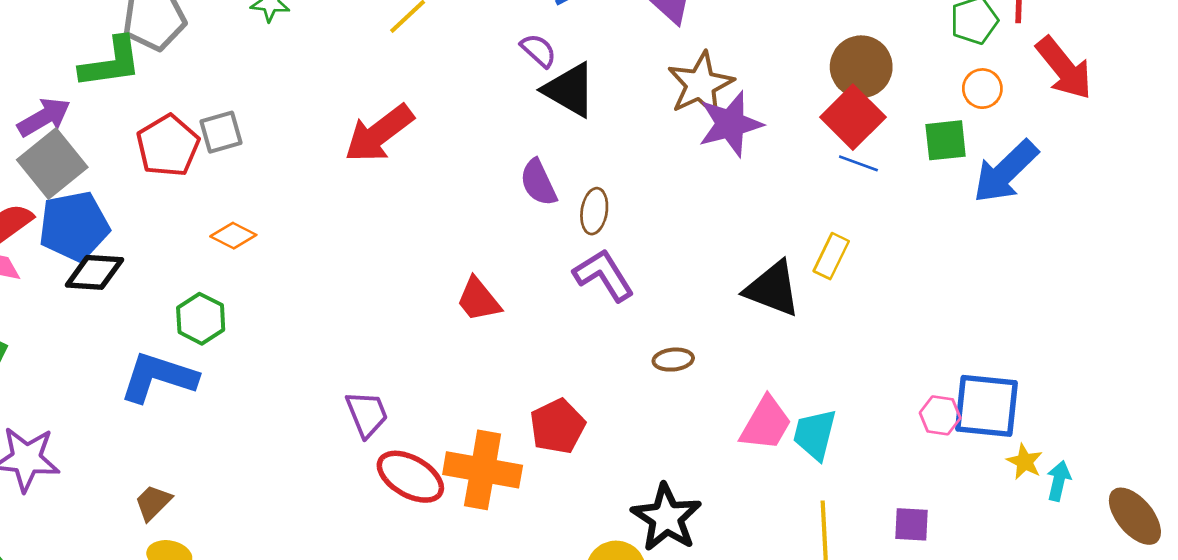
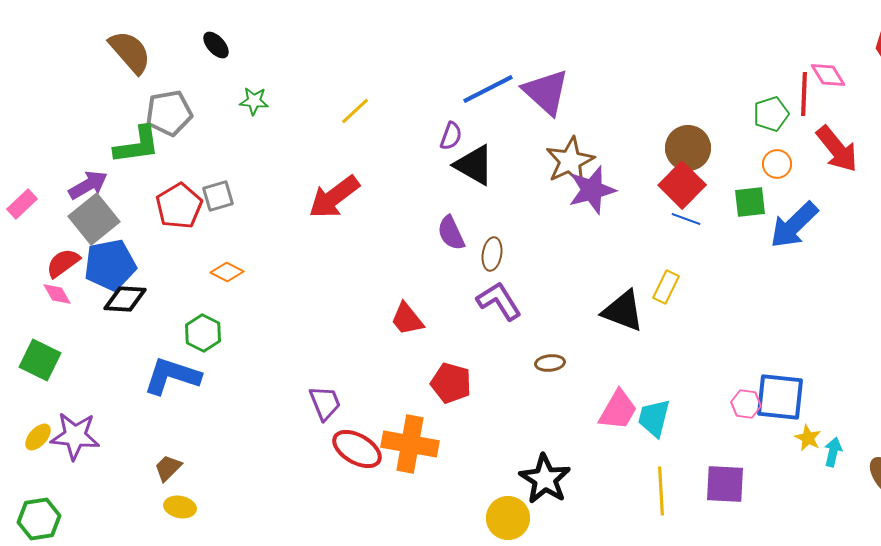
purple semicircle: (538, 50) -> (451, 136), turned 68
red pentagon: (557, 426) -> (451, 383), moved, turned -30
purple square: (912, 524) -> (725, 484), size x1.5

